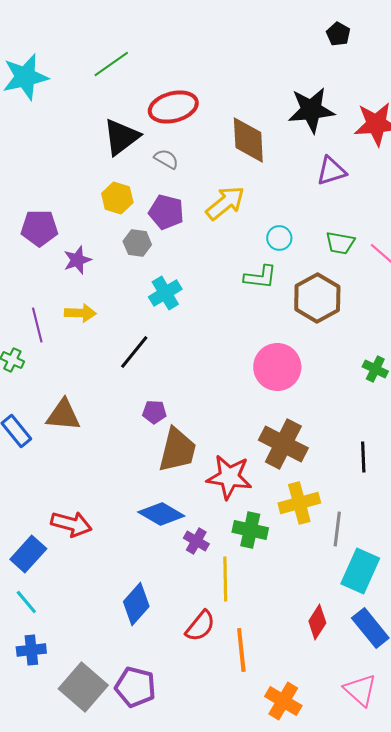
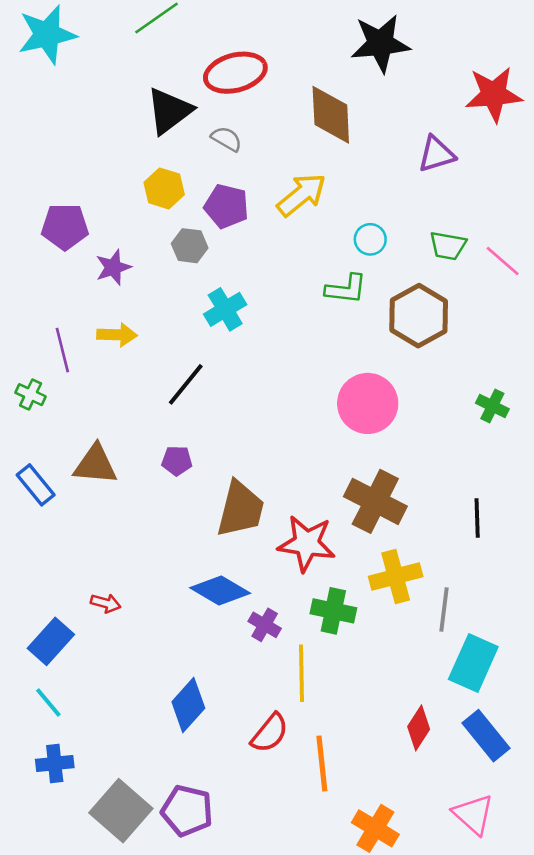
black star: (311, 110) -> (380, 43), moved
purple pentagon: (154, 412) -> (177, 461), moved
red arrow: (71, 524) -> (106, 603), size x0.6

